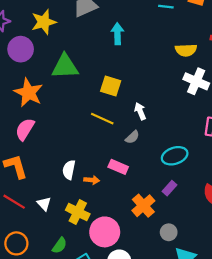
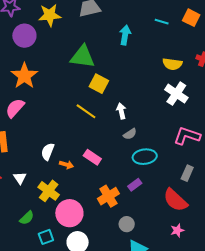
cyan arrow: (117, 34) -> (125, 35), moved
green triangle: (65, 66) -> (83, 57), moved
gray semicircle: (132, 137) -> (130, 134), moved

